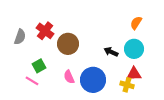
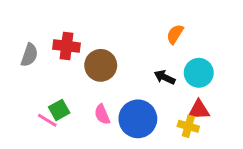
orange semicircle: (136, 23) -> (175, 34), moved
red cross: (45, 31) -> (67, 46), turned -30
green square: (39, 66) -> (59, 110), moved

